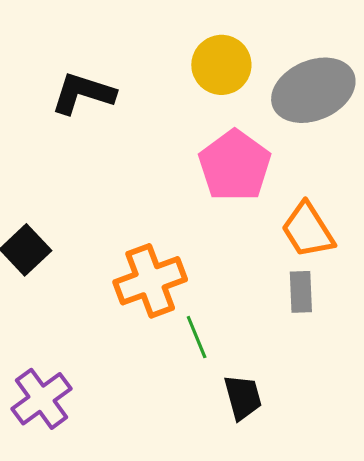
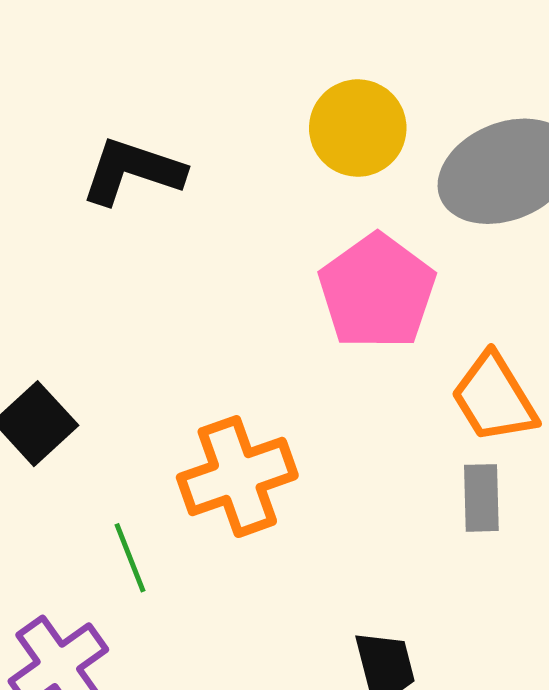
green line: (197, 337) -> (130, 558), moved

